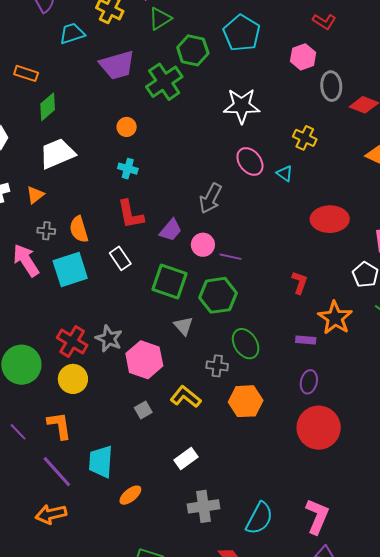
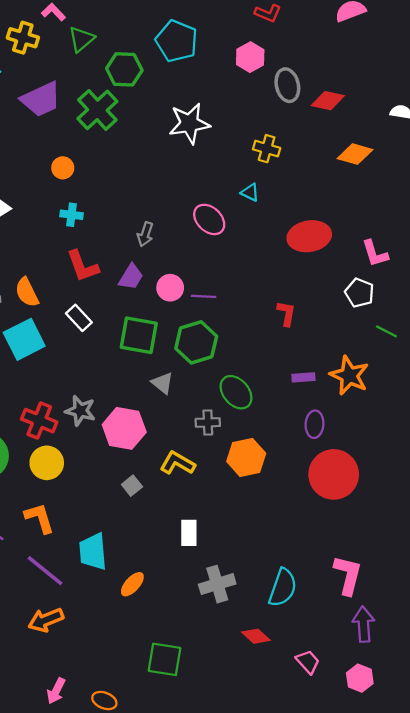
pink ellipse: (250, 161) -> (209, 219), moved
gray arrow: (210, 198) -> (145, 234), moved, size x0.7
orange star: (335, 318) -> (349, 376), moved
white rectangle: (186, 458) -> (189, 533), turned -45

